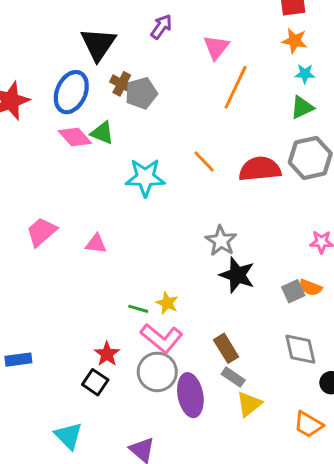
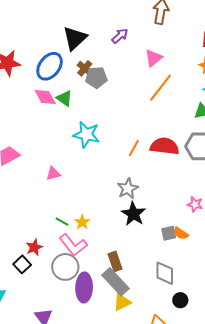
orange line: (204, 162) -> (134, 148), moved, turned 60
pink triangle: (96, 244) -> (53, 173), moved, turned -35
gray rectangle: (233, 377) -> (116, 282), size x1.8

